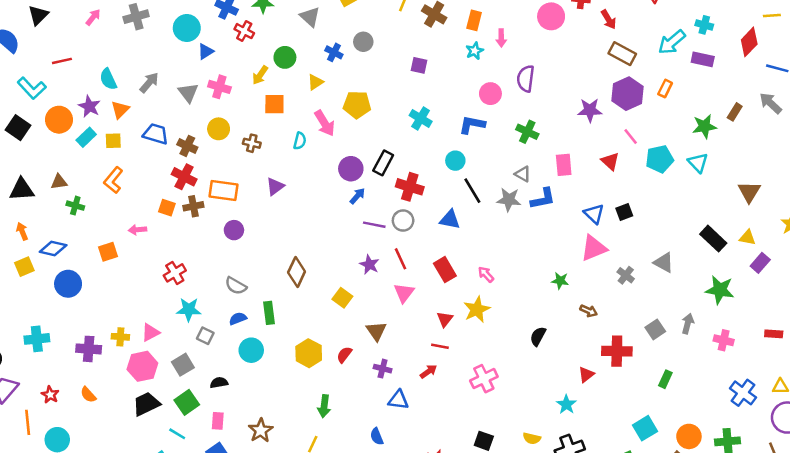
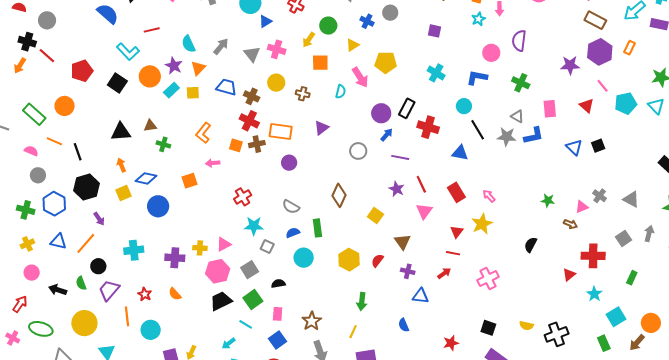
orange L-shape: (113, 180) -> (203, 133), moved
gray circle: (403, 221) -> (358, 151), moved
pink triangle: (594, 248) -> (582, 207), moved, size x0.6
gray triangle: (664, 263) -> (631, 199), moved
cyan star: (566, 404) -> (594, 294), moved

